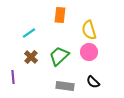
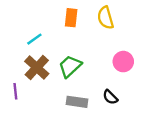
yellow semicircle: (89, 30) -> (106, 18), moved
pink circle: (89, 52) -> (123, 62), moved
brown cross: (31, 57) -> (37, 67), size x1.5

